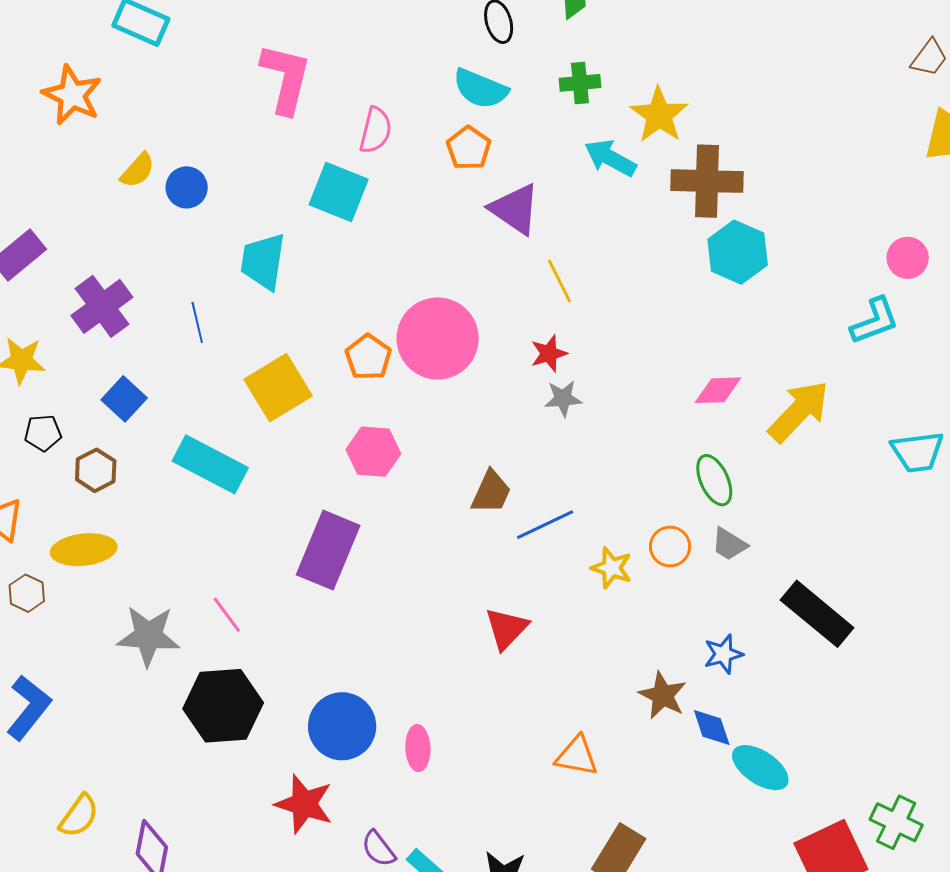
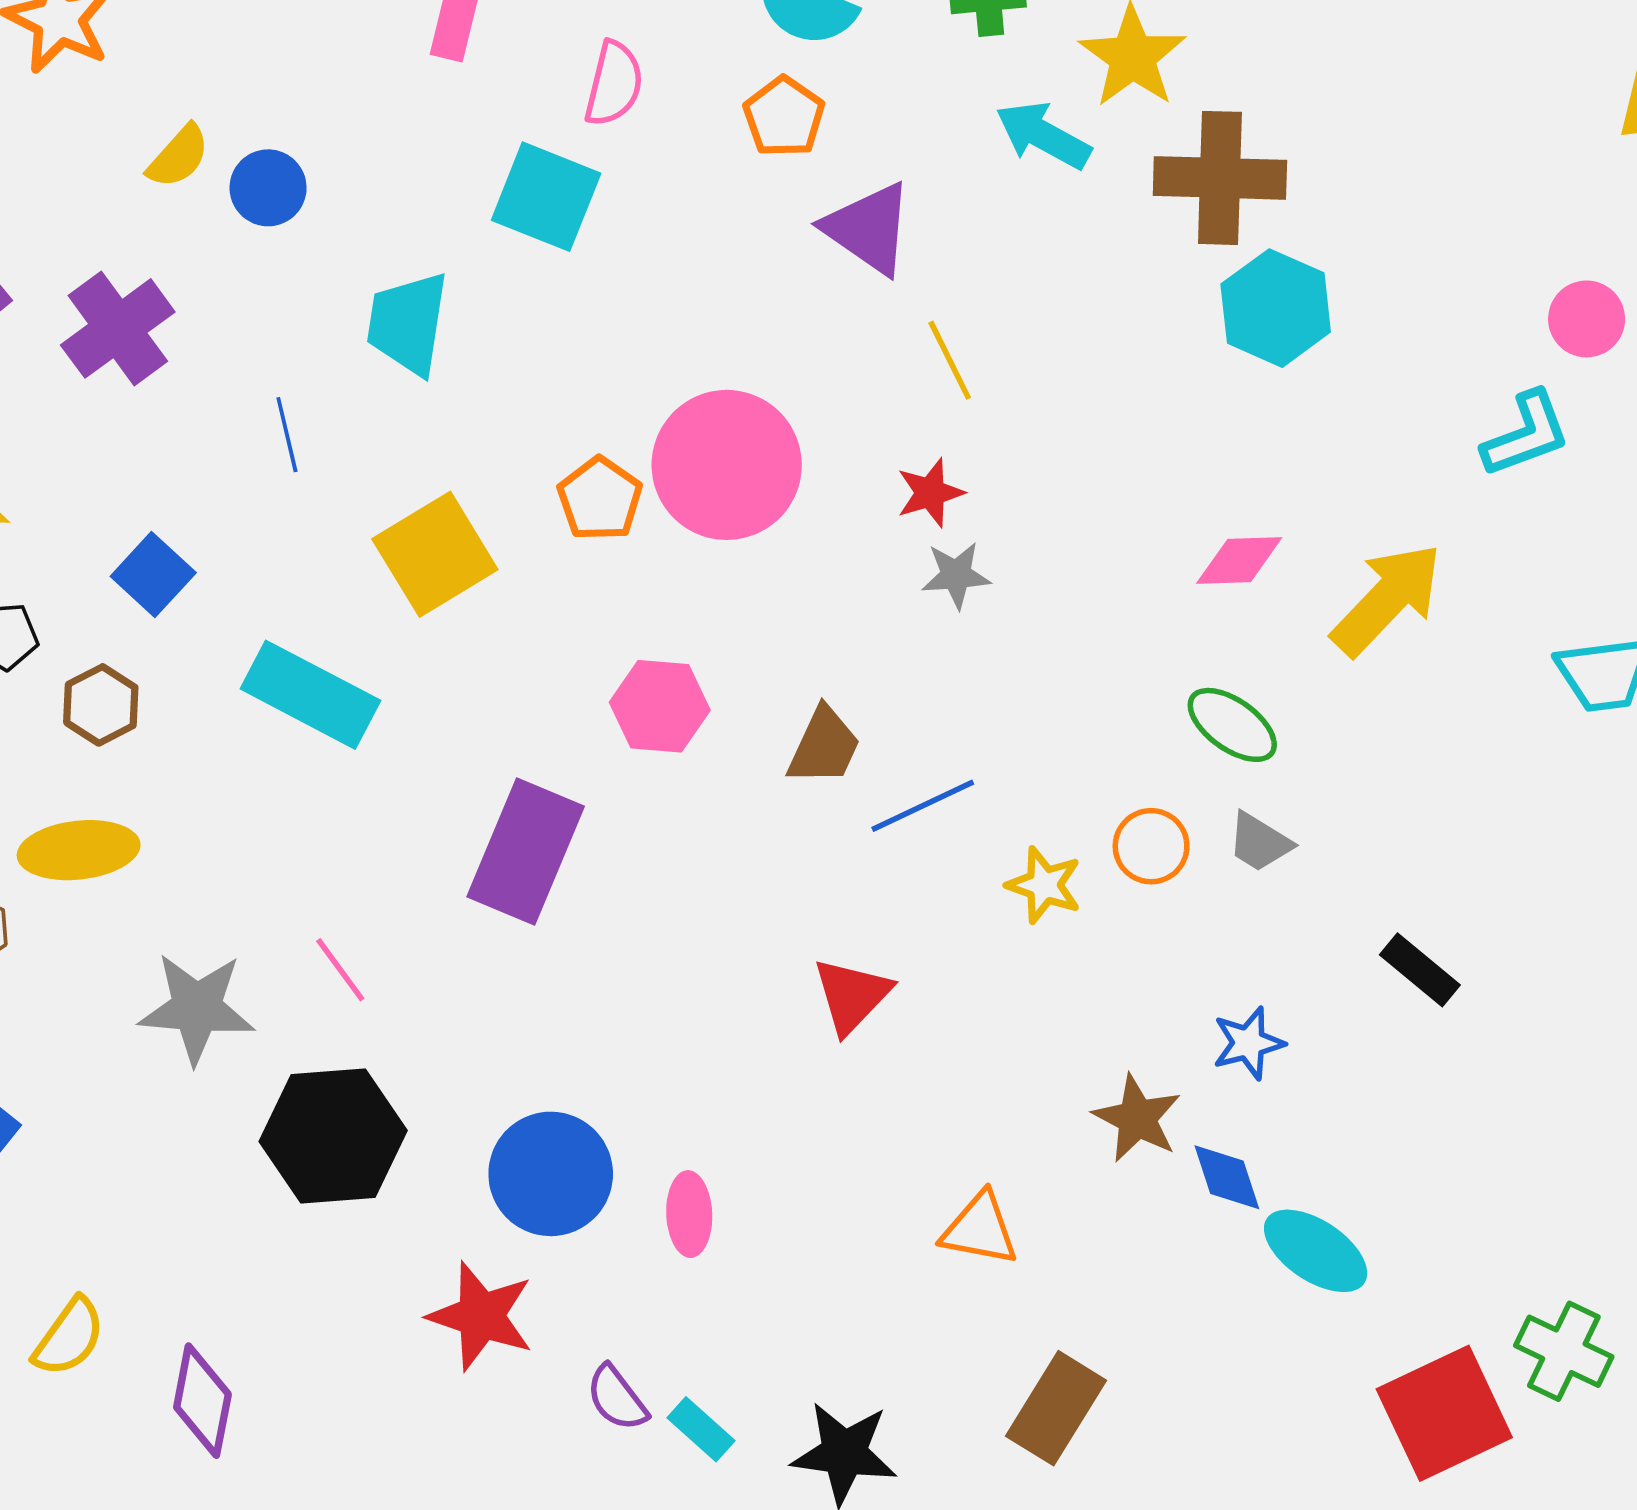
purple cross: (102, 306) -> (118, 328), moved
pink hexagon: (373, 452) -> (660, 706), moved
green ellipse: (714, 480) -> (1232, 725), turned -30
black rectangle: (817, 614) -> (1420, 970), size x0.6

